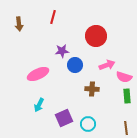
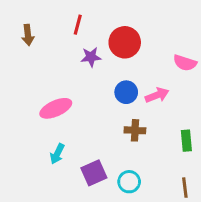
red circle: (96, 36) -> (125, 42), moved
purple star: (62, 51) -> (91, 57), moved
blue circle: (75, 65) -> (126, 92), moved
pink semicircle: (124, 77) -> (185, 63), moved

